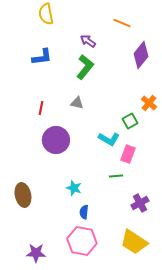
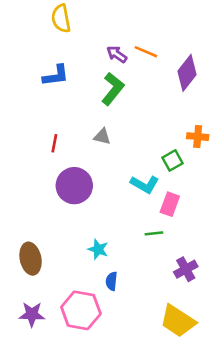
orange line: (122, 23) -> (146, 52), moved
orange cross: (149, 103) -> (198, 137), turned -35
pink hexagon: (82, 241) -> (81, 310), moved
purple star: (36, 253) -> (32, 314), moved

